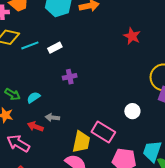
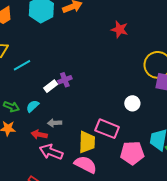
cyan line: (30, 45) -> (22, 65), moved
white rectangle: (55, 48) -> (51, 86), moved
pink arrow: (18, 143) -> (51, 152), moved

